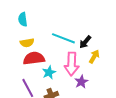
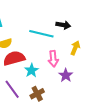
black arrow: (85, 42) -> (63, 25), moved, turned -112
pink arrow: (72, 64) -> (53, 59), size x0.7

